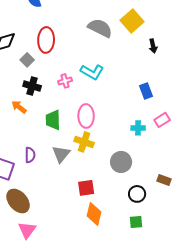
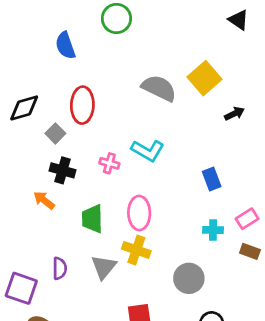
black arrow: (153, 46) -> (234, 114), turned -104
pink cross: (65, 81) -> (109, 163), turned 32
blue rectangle: (146, 91) -> (212, 179), moved
brown rectangle: (164, 180) -> (250, 251), moved

